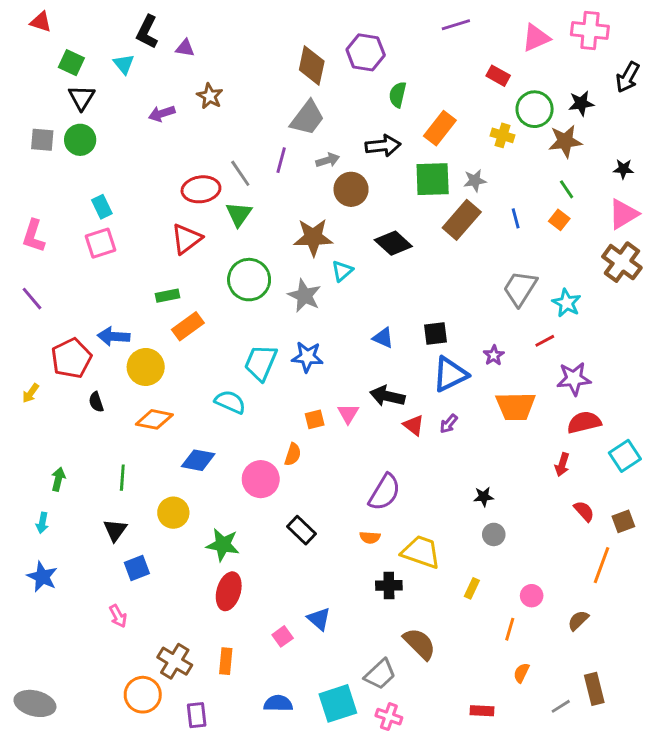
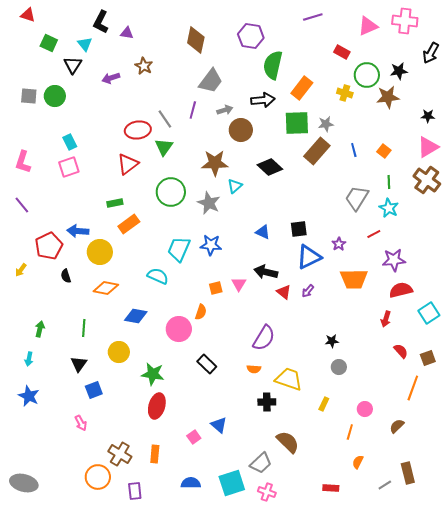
brown diamond: (312, 65) -> (196, 40), moved
green semicircle: (398, 95) -> (273, 65), size x1.6
black triangle: (82, 98) -> (73, 65), moved
green line: (567, 189) -> (389, 182), moved, turned 32

